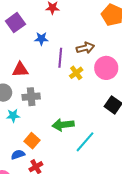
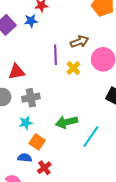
blue star: (41, 39) -> (31, 21), moved
cyan star: (13, 116) -> (26, 123), moved
blue semicircle: (18, 155) -> (25, 158), turned 32

